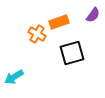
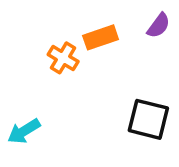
black square: (72, 53) -> (148, 119), moved, turned 30

